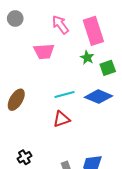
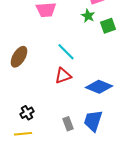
cyan line: (65, 95) -> (66, 52), turned 60
blue diamond: (98, 97) -> (99, 87), moved

